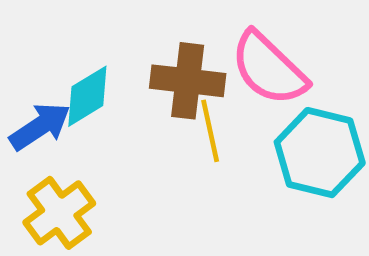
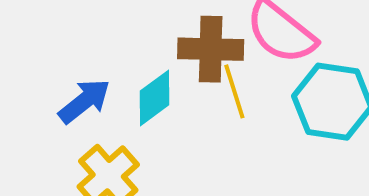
cyan diamond: (87, 96) -> (155, 98), moved

